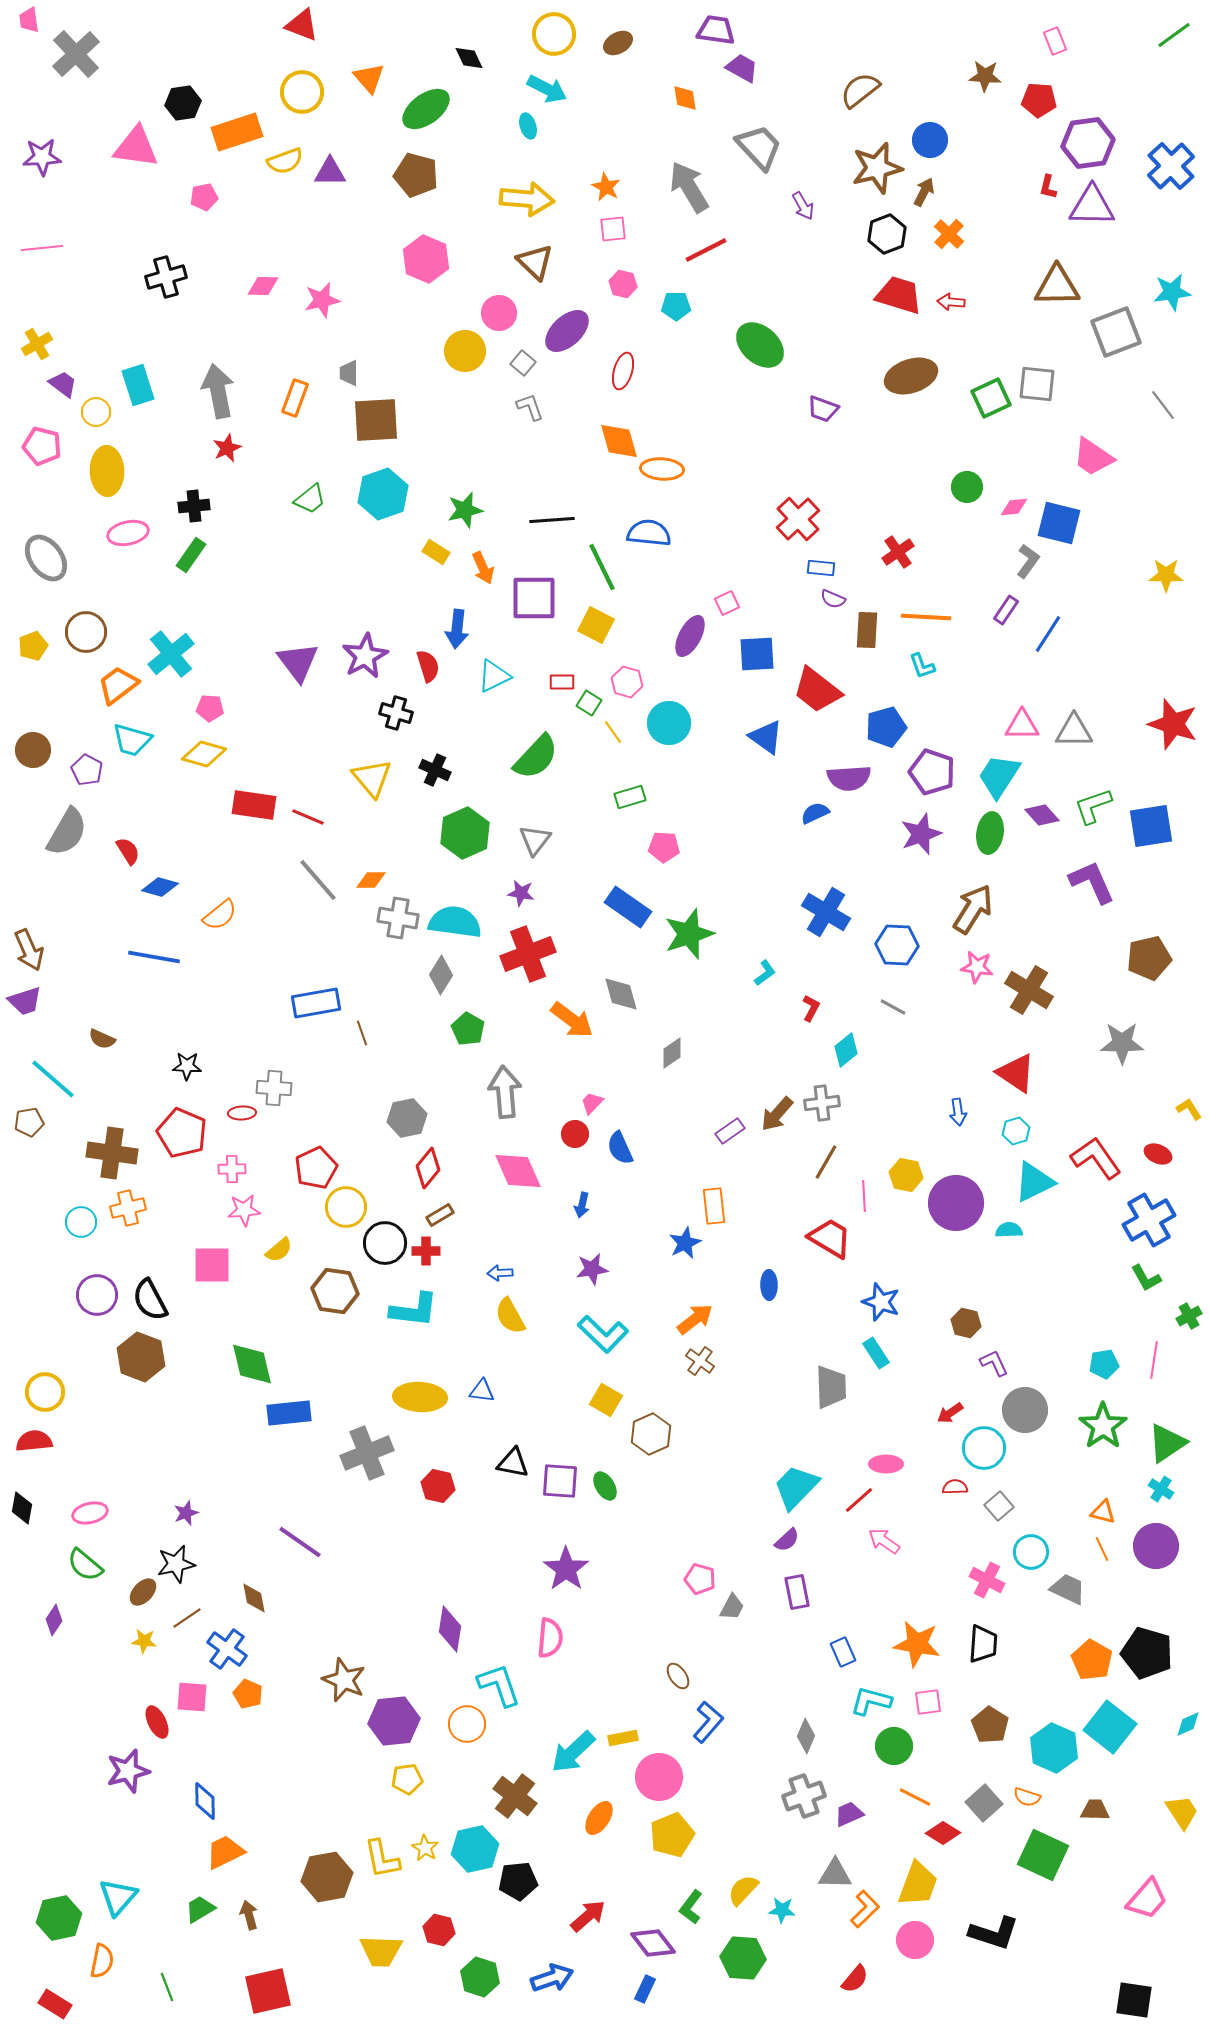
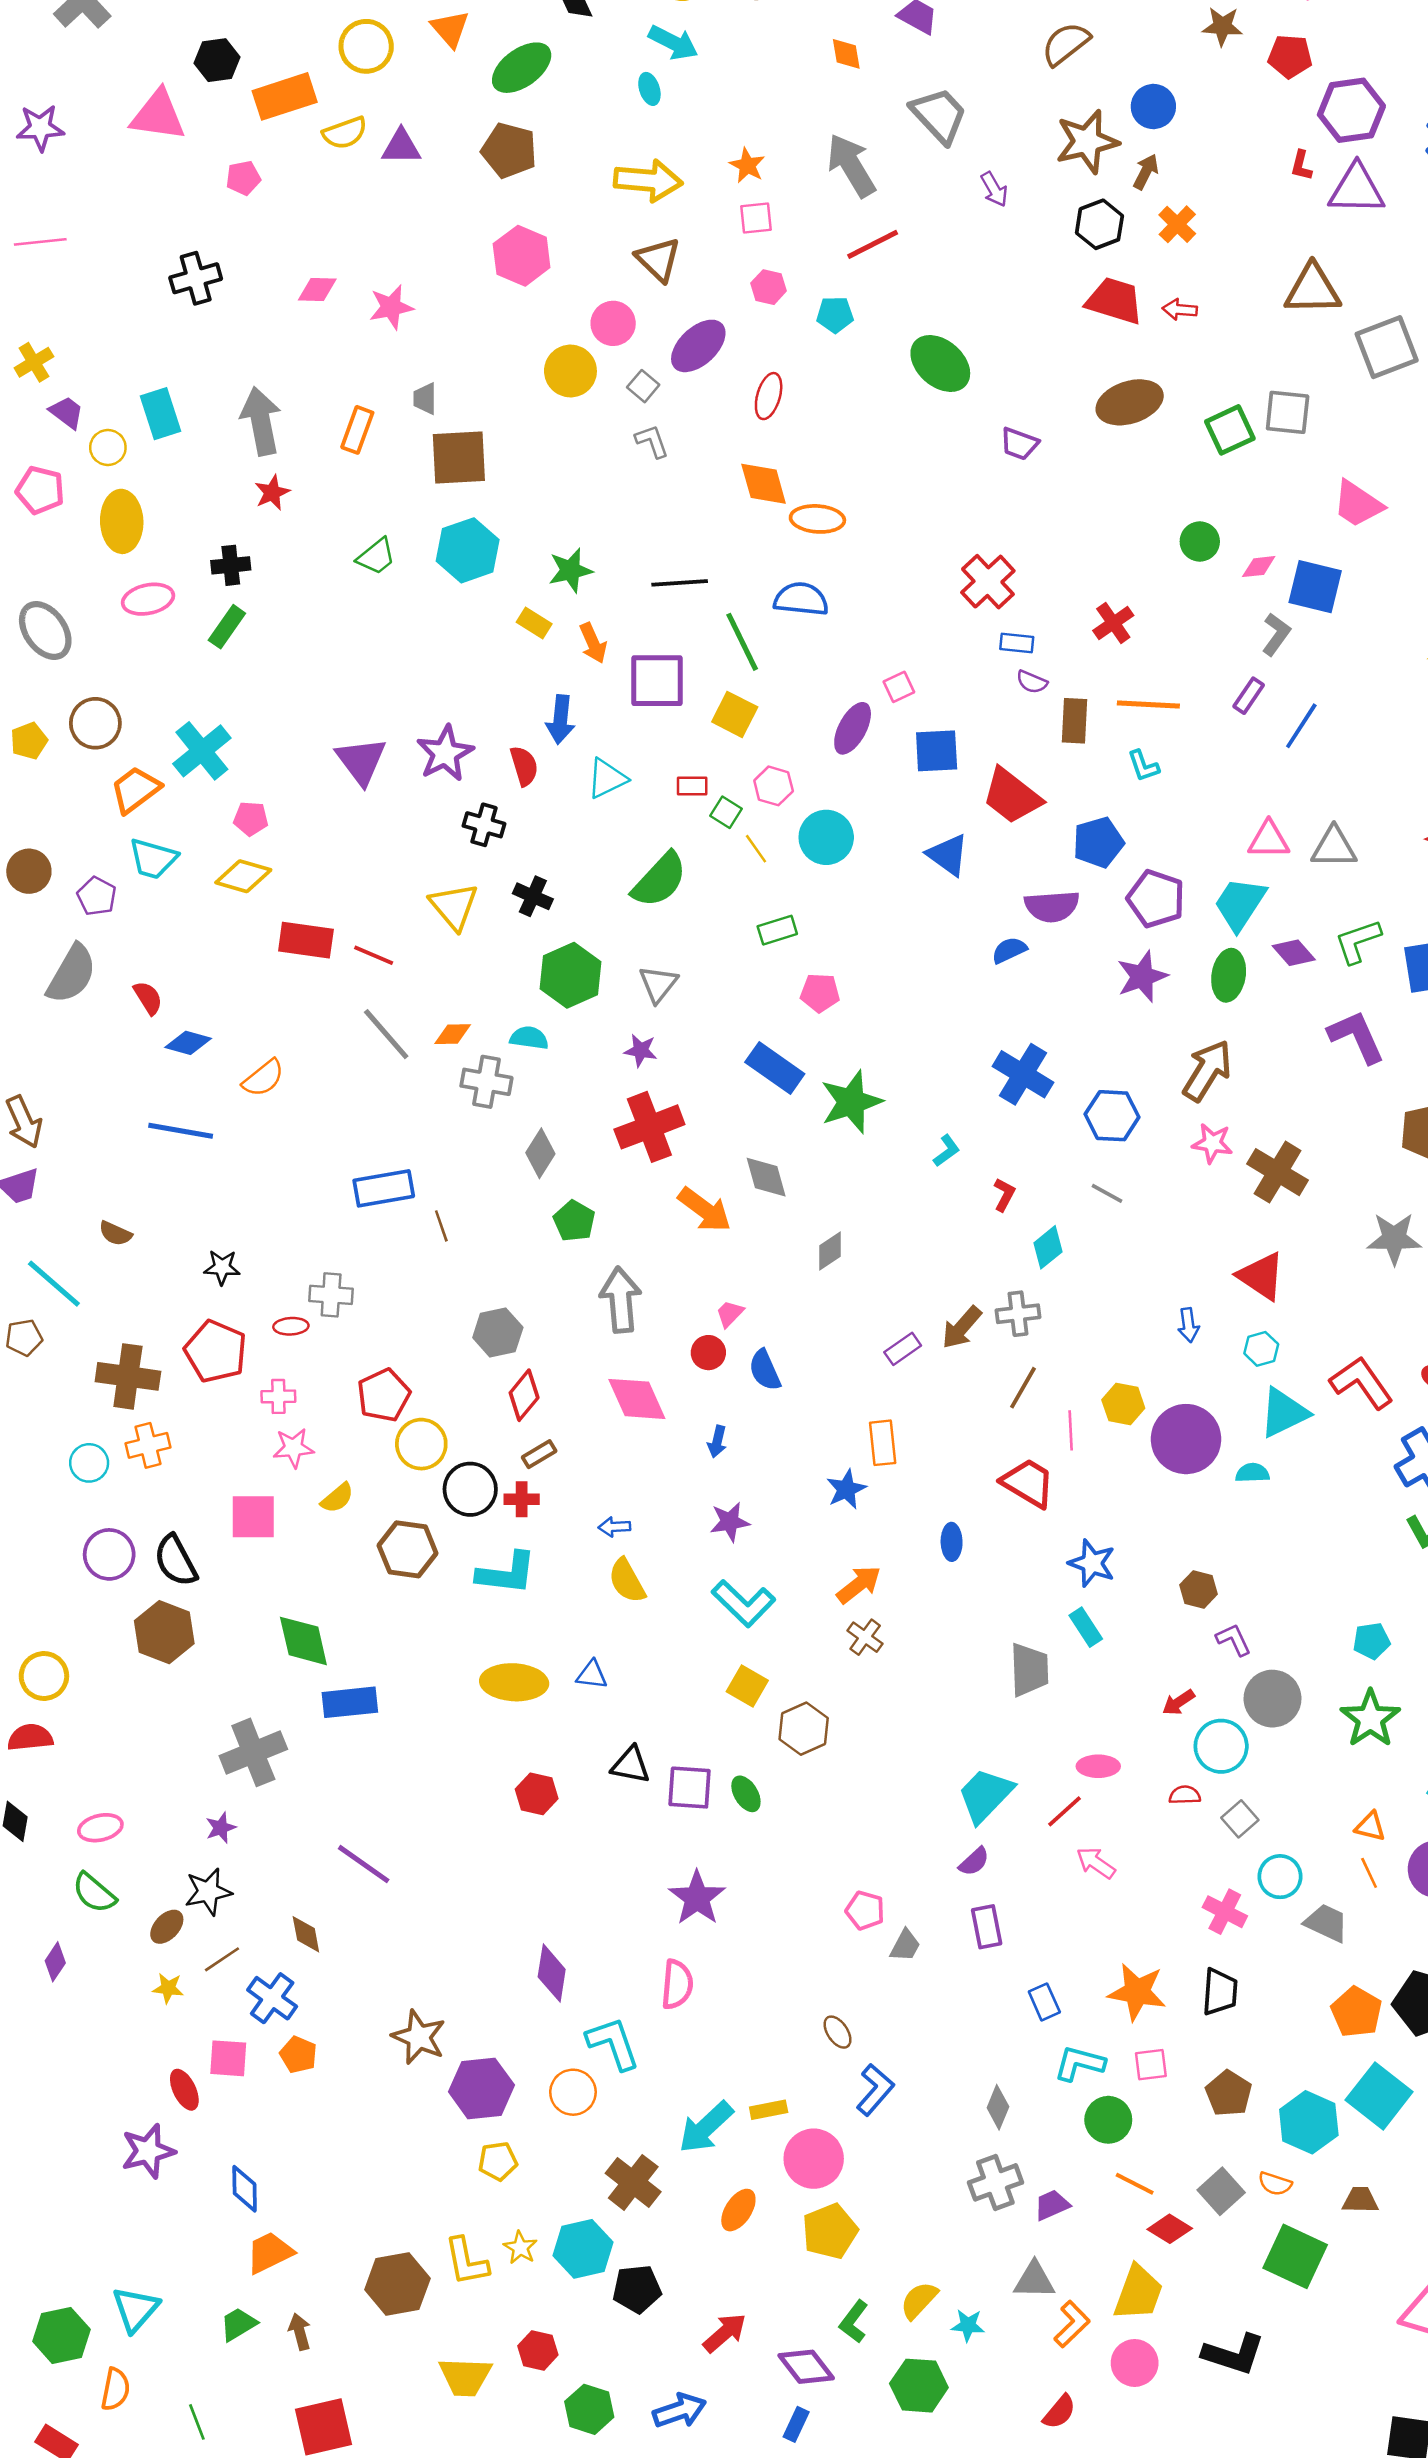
cyan semicircle: (455, 922) -> (529, 1038), moved, size x0.6
gray cross: (367, 1453) -> (253, 1752), moved

